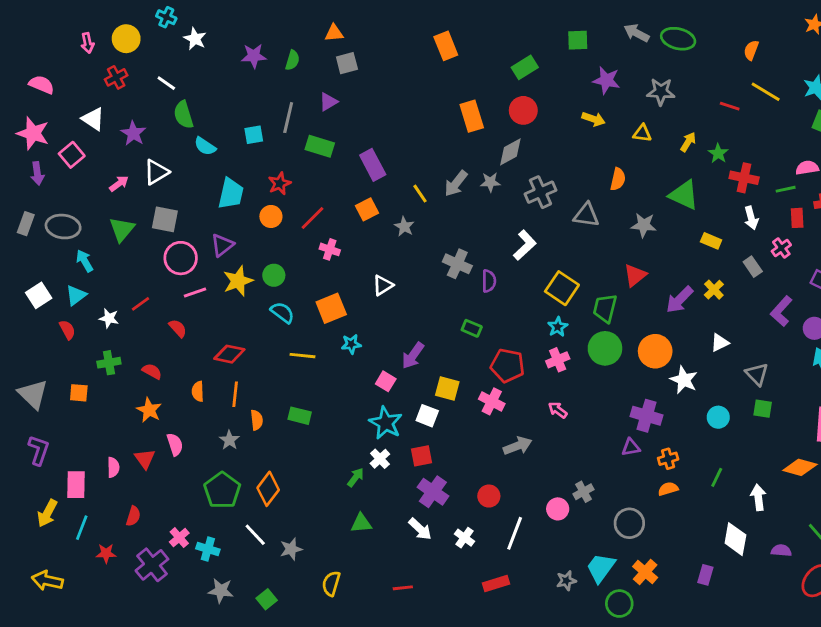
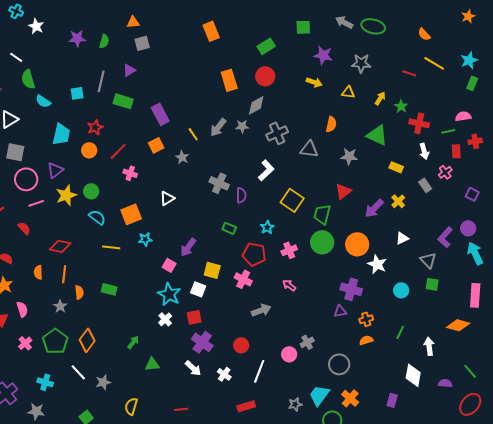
orange semicircle: (751, 50) -> (424, 34), turned -64
purple L-shape: (781, 311) -> (445, 237), moved
cyan star: (558, 327) -> (267, 227), moved
green arrow: (356, 477) -> (133, 342), moved
pink cross: (179, 538) -> (25, 343), moved
gray star: (221, 591) -> (36, 411), moved

